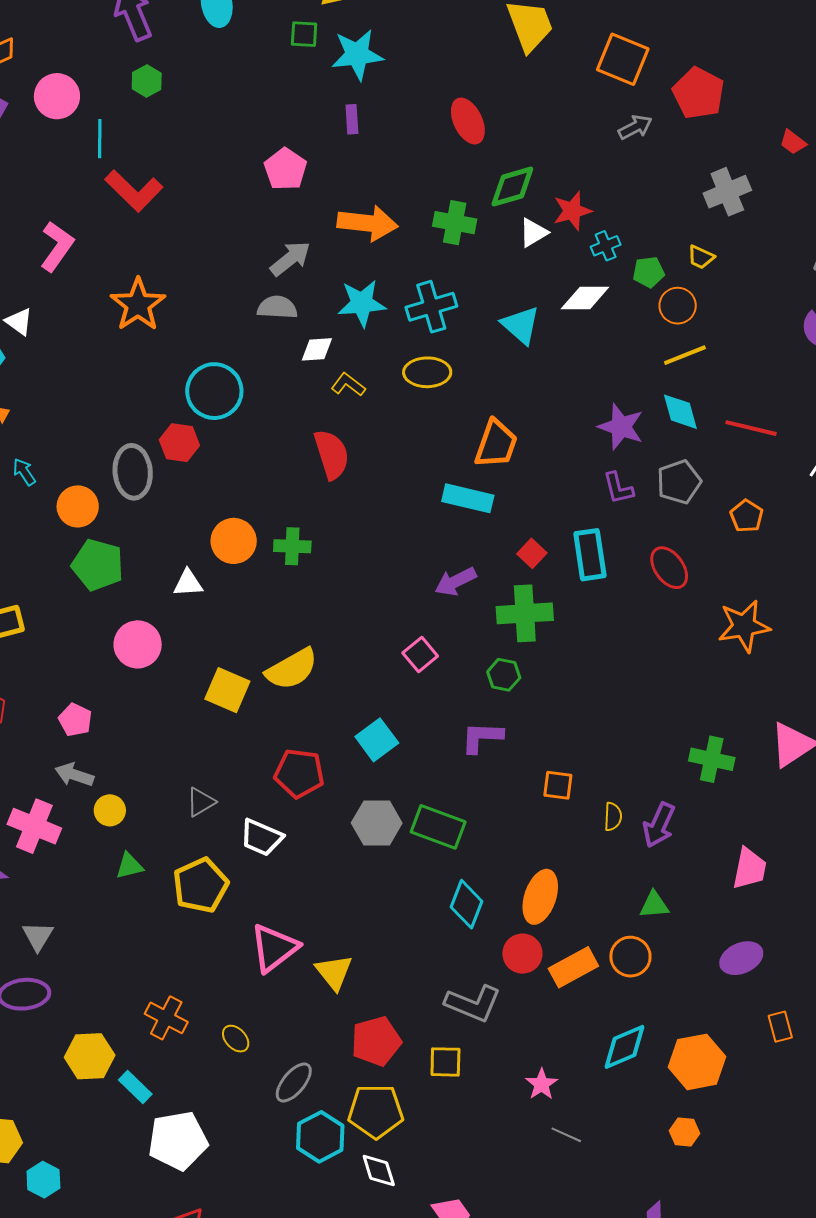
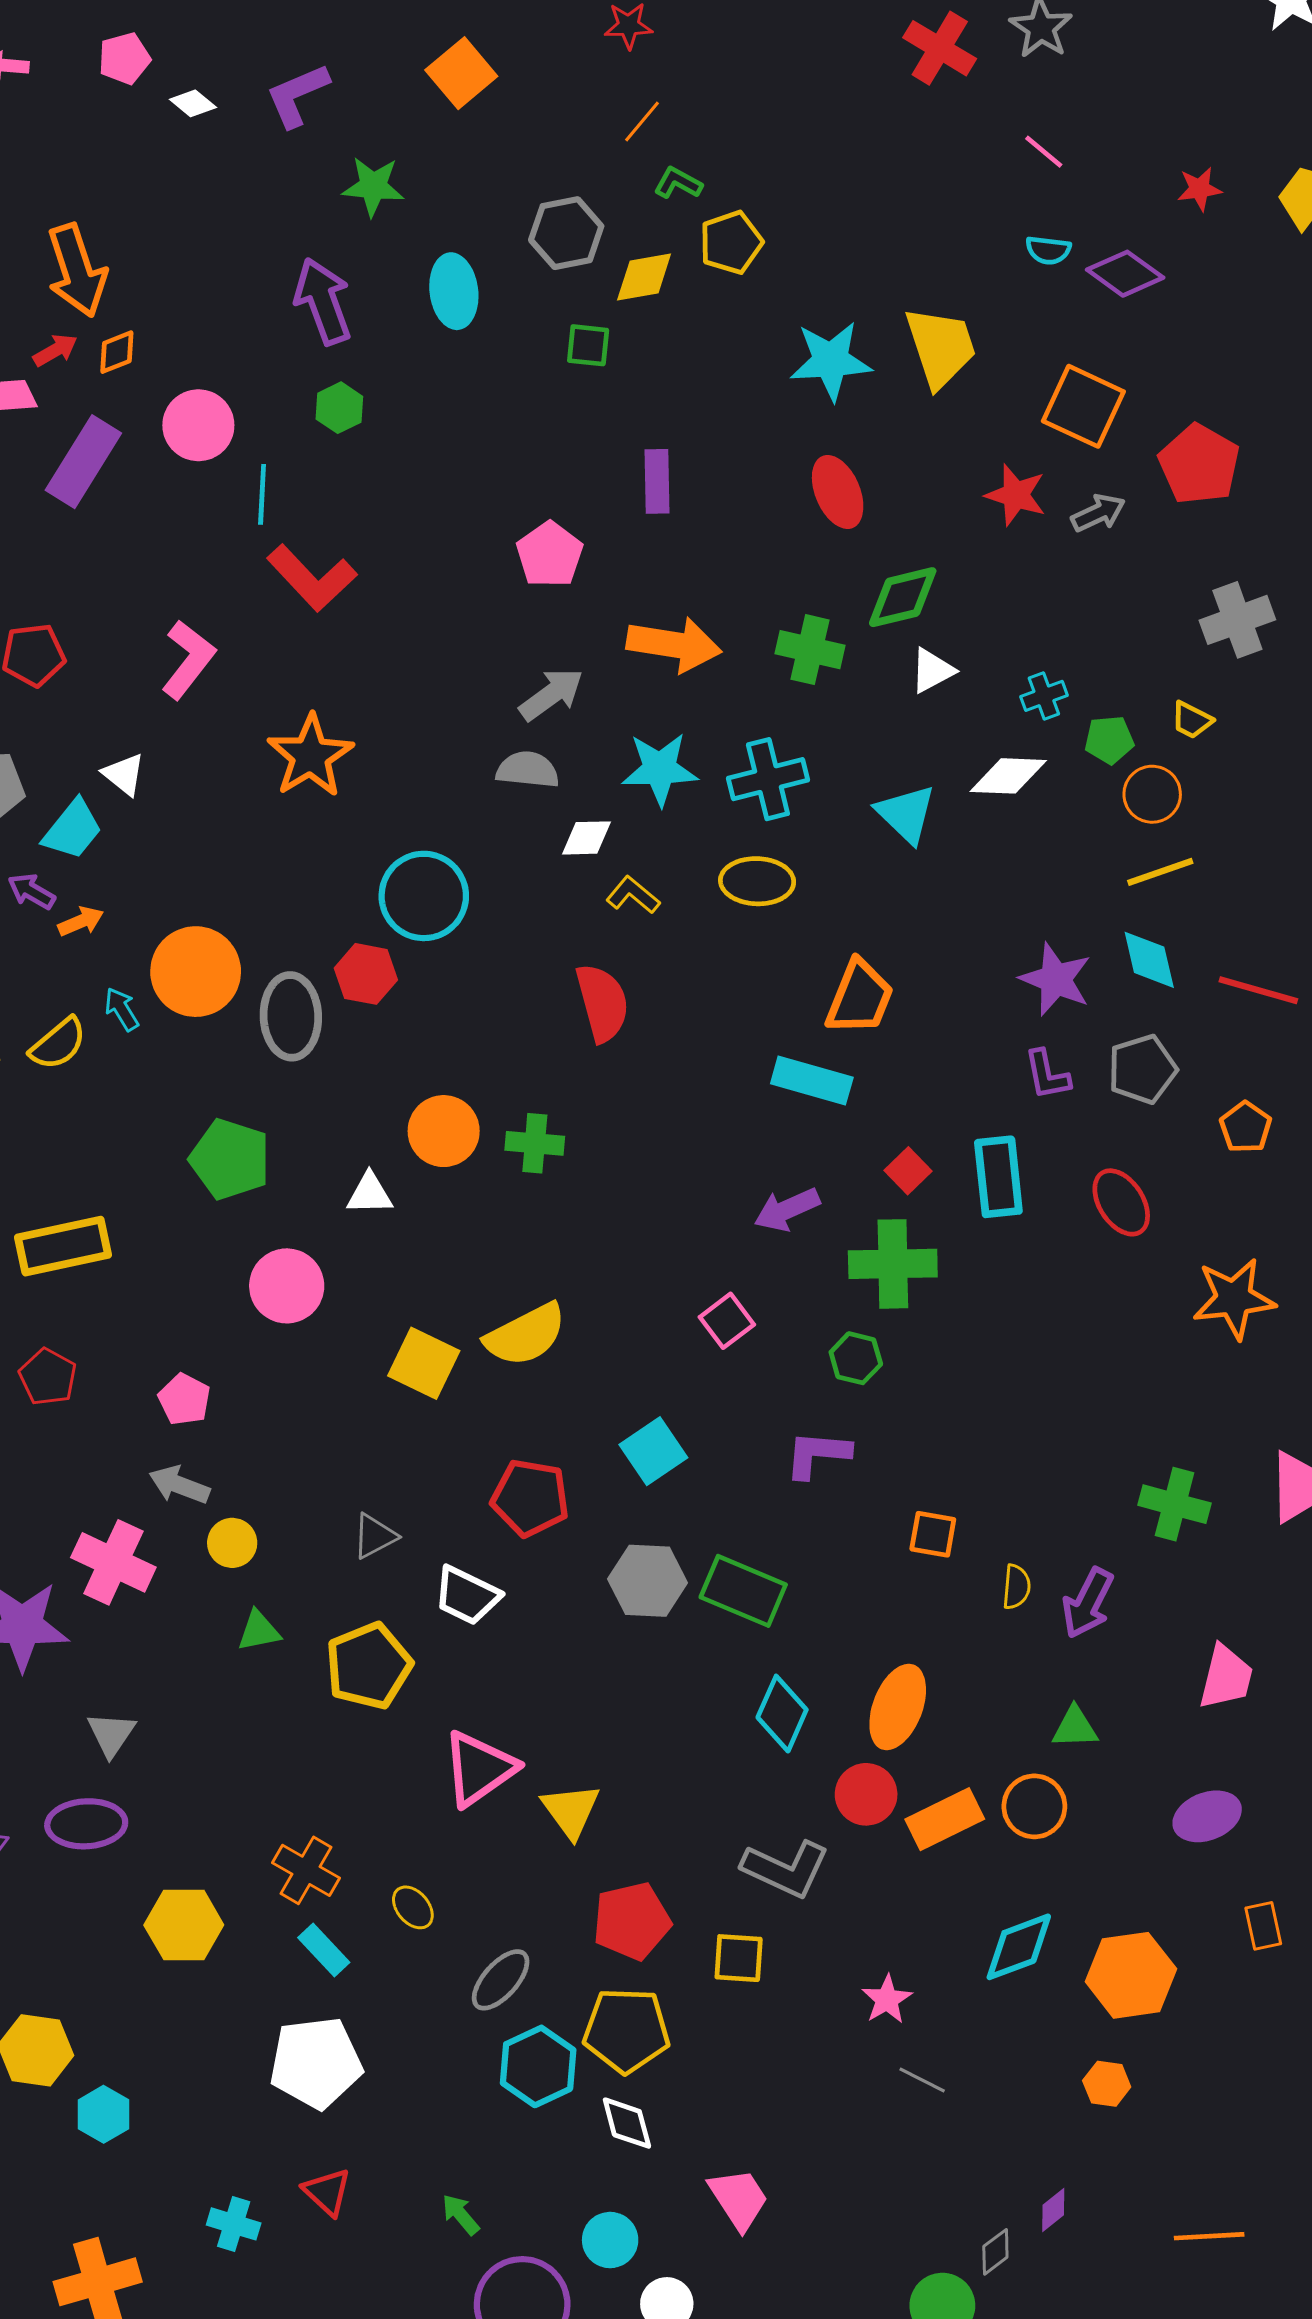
cyan star: (357, 55) -> (831, 361), moved
purple rectangle: (352, 119) -> (657, 481), size x1.4
red star: (572, 211) -> (1016, 495), moved, turned 30
orange circle: (78, 506) -> (196, 972), moved, size x1.4
cyan rectangle: (135, 1087) -> (324, 1950), moved

